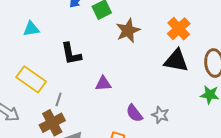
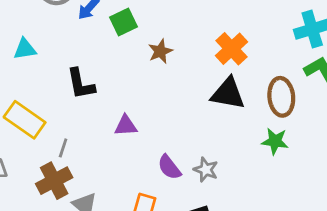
brown star: (128, 31) -> (160, 51), size x0.7

